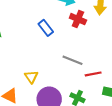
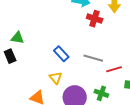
blue rectangle: (46, 28) -> (61, 54), moved

